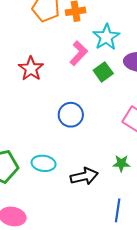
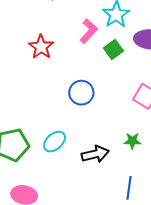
cyan ellipse: (44, 163) -> (55, 142), turned -50

